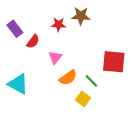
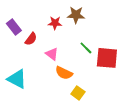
pink triangle: (55, 57) -> (52, 54), turned -32
orange semicircle: (68, 78) -> (64, 73), turned 60
green line: (91, 81) -> (86, 48), moved

